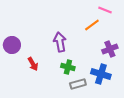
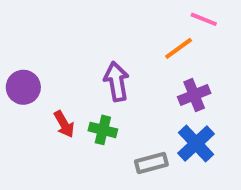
purple cross: (110, 49) -> (194, 95), moved
green cross: (68, 67) -> (103, 130), moved
blue cross: (101, 74) -> (196, 144), turned 30

